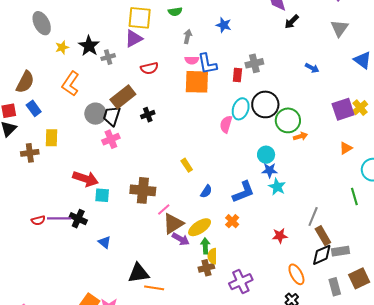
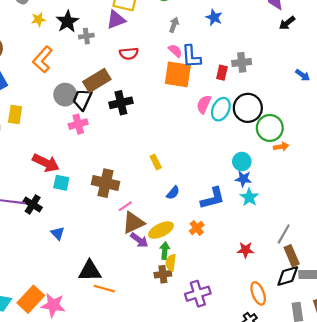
pink semicircle: (192, 60) -> (175, 51), turned -144
black cross: (148, 115) -> (121, 103), size x1.5
pink semicircle: (226, 124) -> (204, 104), moved

